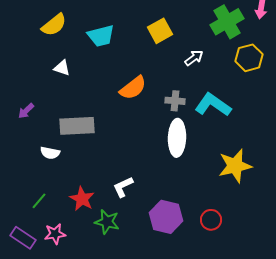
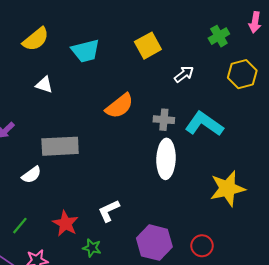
green cross: (227, 22) -> (219, 36), size x0.6
white semicircle: (50, 153) -> (31, 175), turned -48
green star: (107, 222) -> (92, 248), size x0.7

